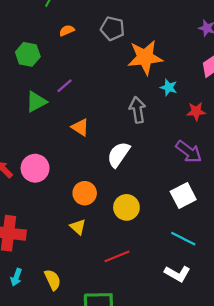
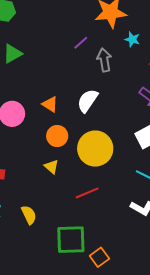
purple line: (65, 86) -> (81, 43), moved
orange triangle: (80, 127) -> (50, 104), moved
yellow circle: (126, 207) -> (95, 149), size x1.5

